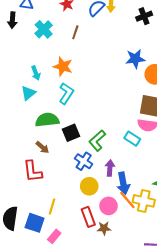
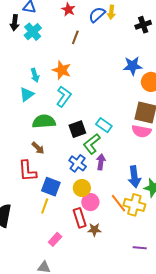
cyan cross: (44, 29) -> (33, 32), moved
black square: (71, 133) -> (77, 129), moved
cyan rectangle: (132, 139) -> (104, 125), moved
purple arrow: (110, 168) -> (101, 162), moved
blue arrow: (123, 183) -> (134, 177), moved
pink circle: (109, 206) -> (90, 202), moved
blue square: (35, 223) -> (51, 187), moved
pink rectangle: (54, 236) -> (55, 239), moved

